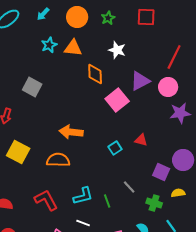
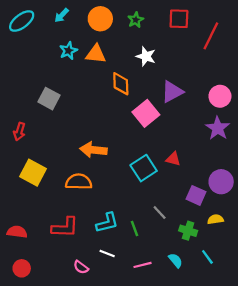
red line: (174, 57) -> (211, 36), moved
pink circle: (168, 87) -> (220, 96), moved
purple star: (180, 113) -> (218, 128), turned -30
cyan square: (115, 148) -> (144, 168), size x1.6
red L-shape: (46, 200) -> (65, 227), turned 120

